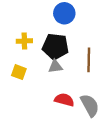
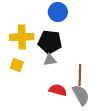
yellow cross: (24, 41) -> (22, 37), size x1.6
brown line: (89, 60) -> (80, 75), moved

